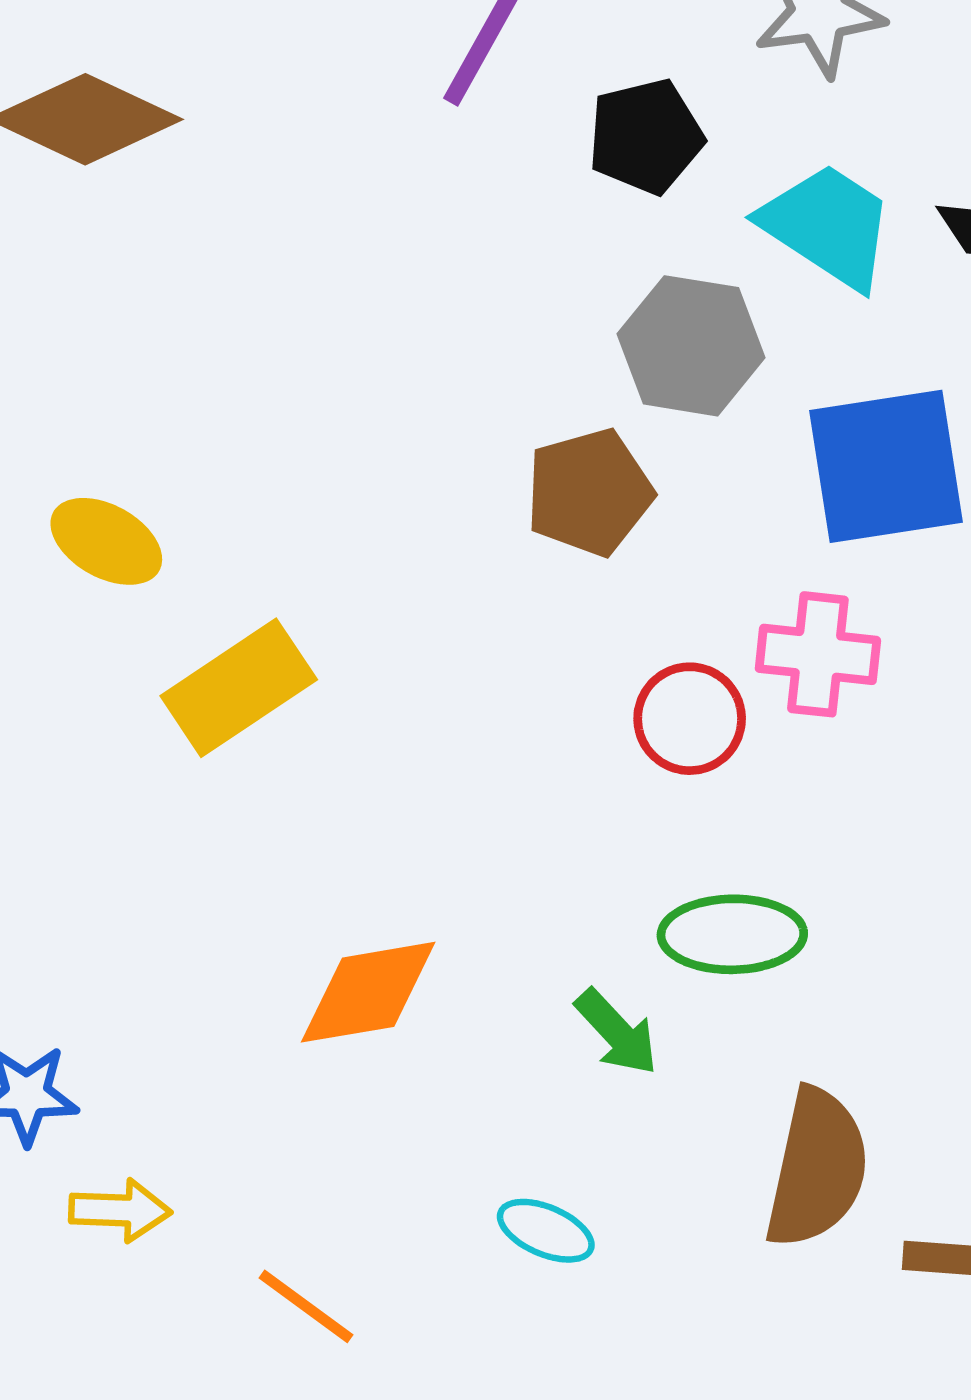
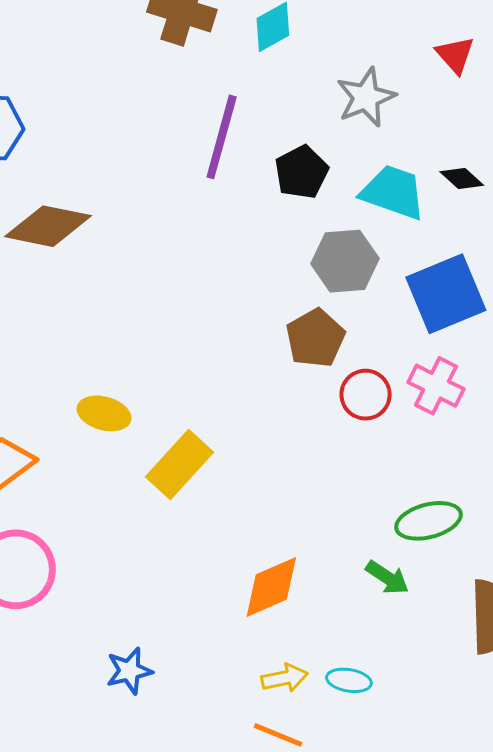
pink cross: (818, 654) -> (436, 386), turned 34
red circle: (690, 719) -> (366, 395), moved
yellow arrow: (120, 1210) -> (285, 678), moved
cyan ellipse: (546, 1231) -> (349, 680), moved

